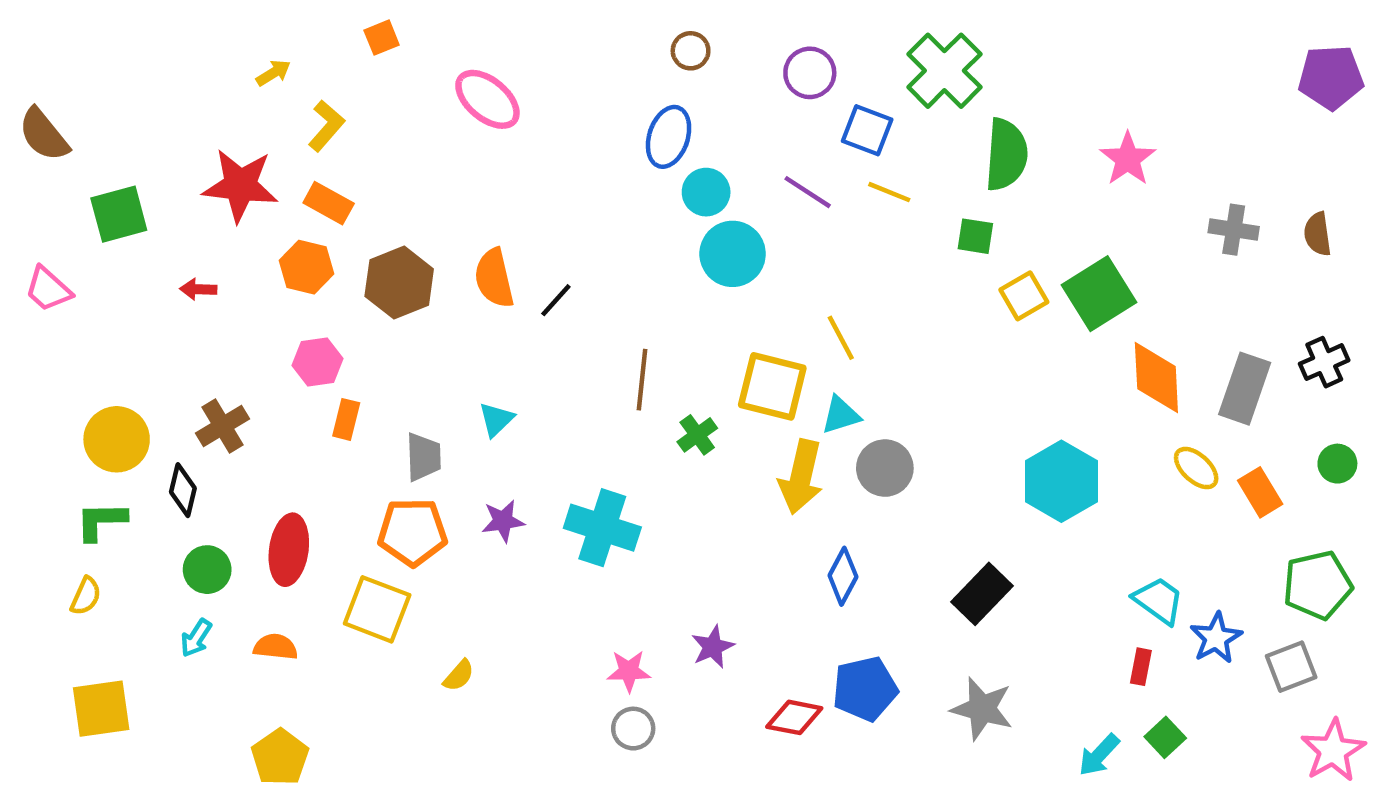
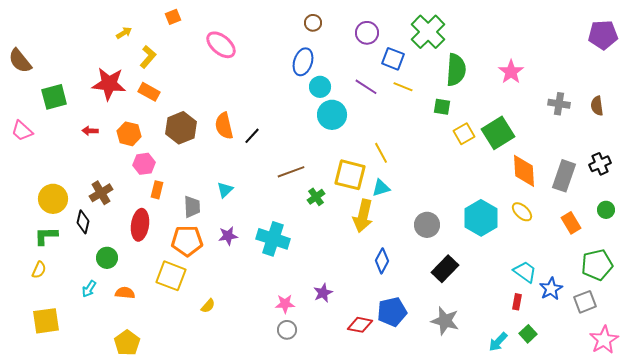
orange hexagon: (306, 267) -> (129, 134), moved
brown line: (642, 380) -> (291, 172), turned 64
gray circle: (885, 468) -> (427, 225), moved
yellow ellipse: (1196, 468) -> (522, 212), moved
red ellipse: (289, 550) -> (140, 225), moved
green circle: (207, 570) -> (107, 258), moved

